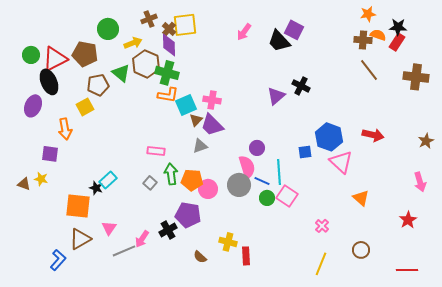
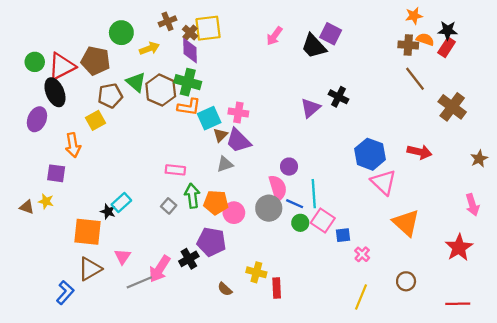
brown hexagon: (146, 64) -> (161, 90), moved
brown cross: (416, 77) -> (452, 107), moved, turned 30
blue square: (305, 152) -> (343, 235), moved
orange triangle: (361, 198) -> (406, 223), size x1.5
red star: (408, 220) -> (459, 248), size x1.4
pink arrow: (142, 239) -> (160, 269), size x1.4

